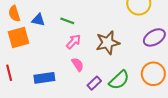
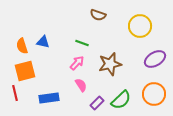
orange semicircle: (14, 14) -> (22, 46), moved
green line: (67, 21) -> (82, 43), moved
orange square: (18, 37) -> (25, 71), moved

